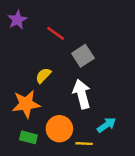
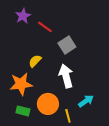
purple star: (17, 20) -> (23, 16), moved
yellow line: (84, 144) -> (68, 116), turned 72

